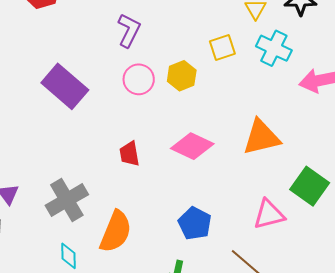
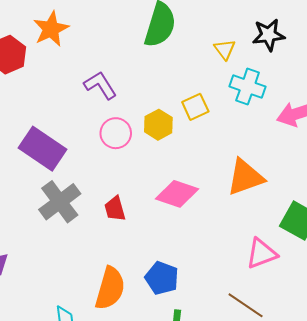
purple L-shape: (129, 30) -> (100, 85), turned -52
yellow square: (222, 48) -> (195, 107), moved
gray cross: (67, 200) -> (60, 202), moved
blue pentagon: (195, 223) -> (162, 278), moved

